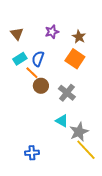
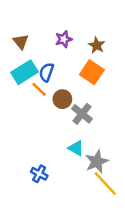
cyan rectangle: (20, 59) -> (24, 72), size x1.5
brown circle: (41, 86) -> (62, 99), moved
blue cross: (32, 153) -> (39, 174), moved, turned 32

